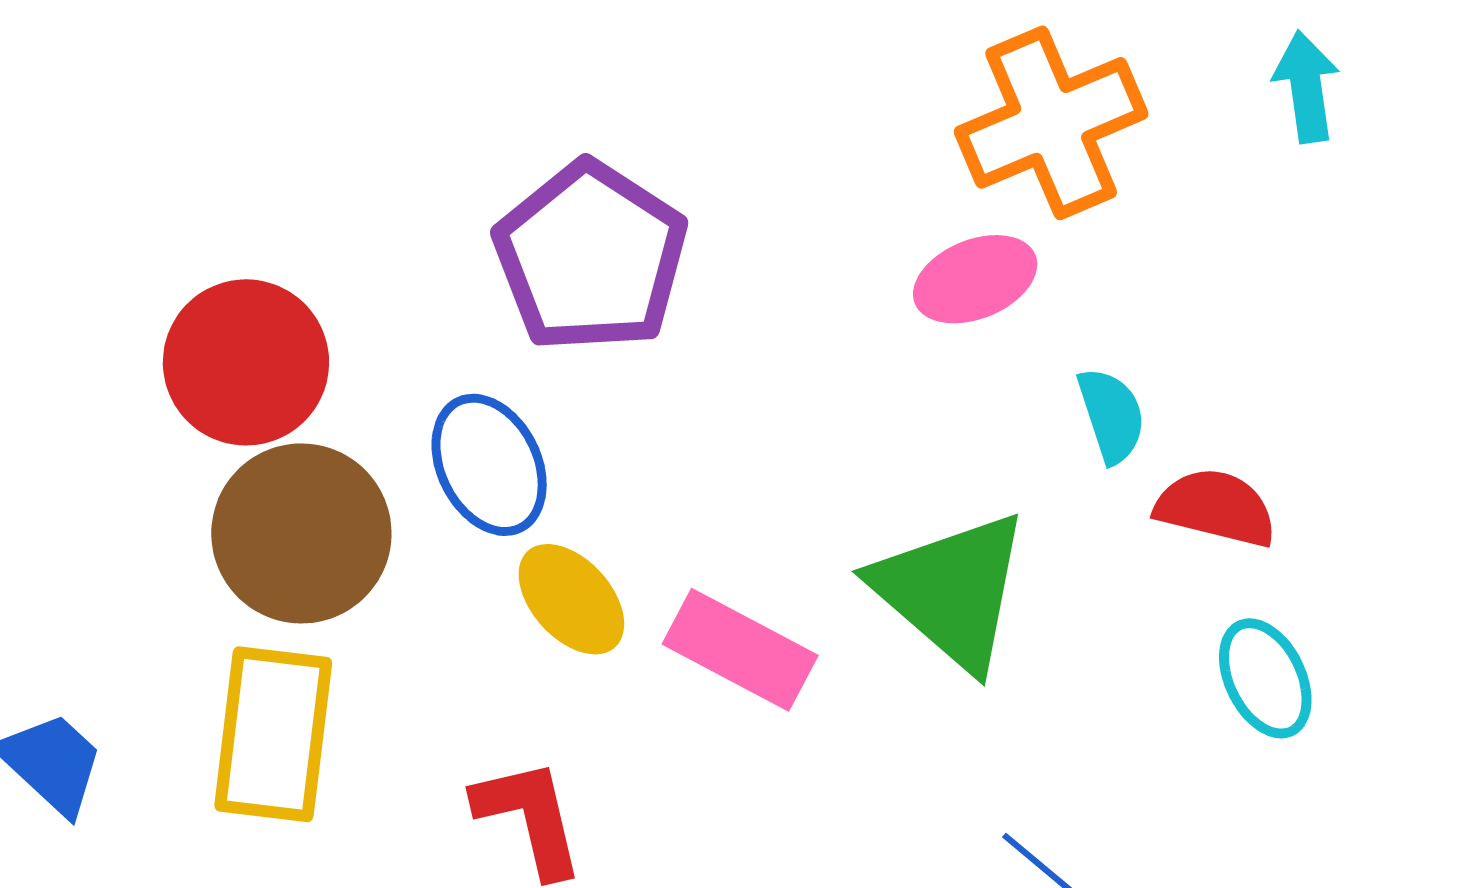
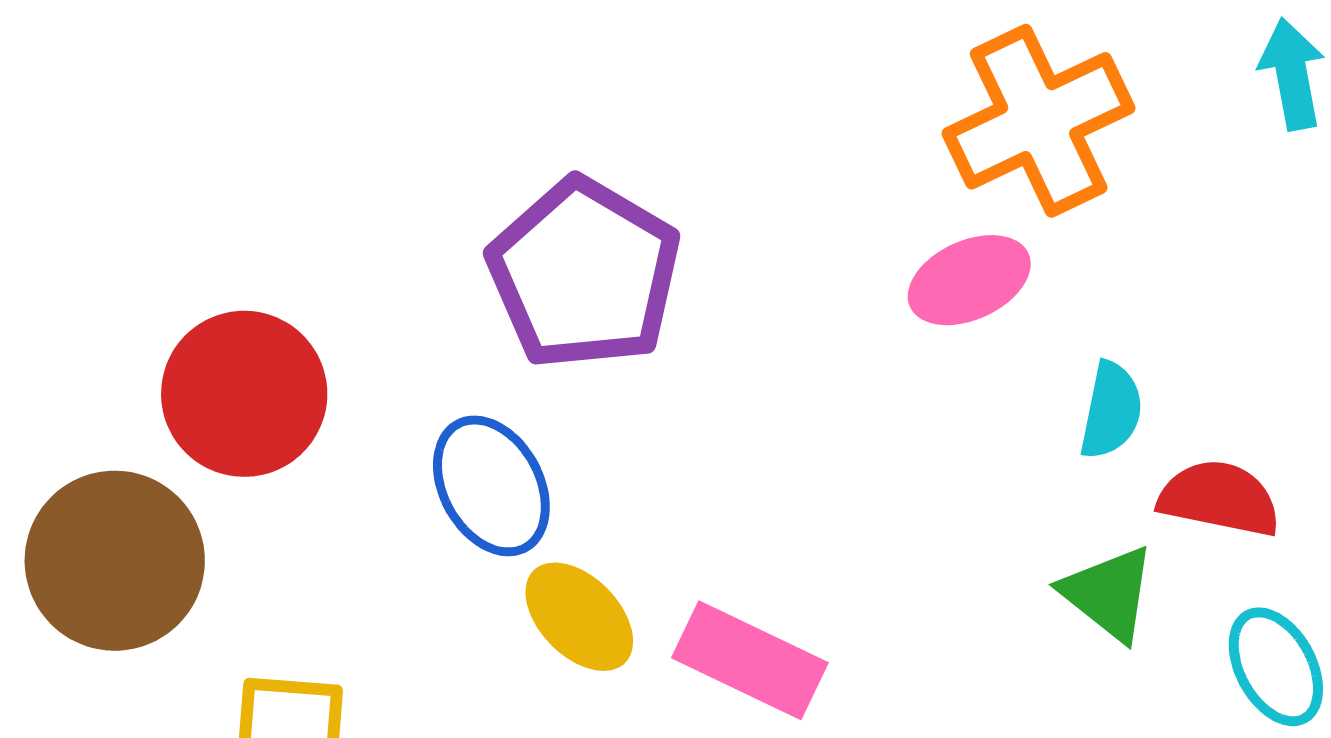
cyan semicircle: (1111, 415) -> (1111, 410), turned 32
brown circle: (301, 533) -> (115, 561), moved
green triangle: (951, 590) -> (1108, 593), moved, size x0.6

